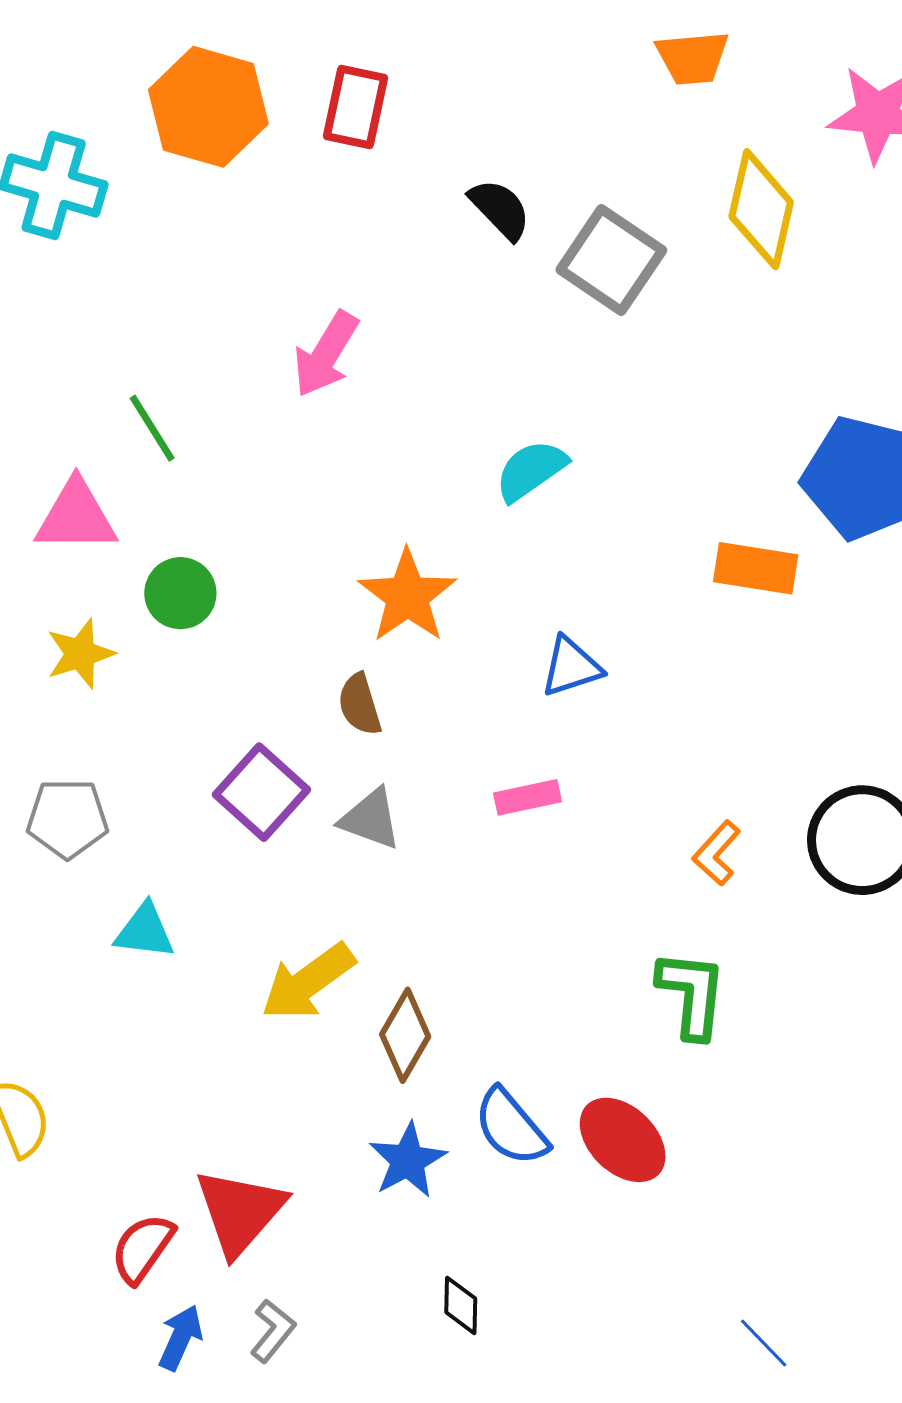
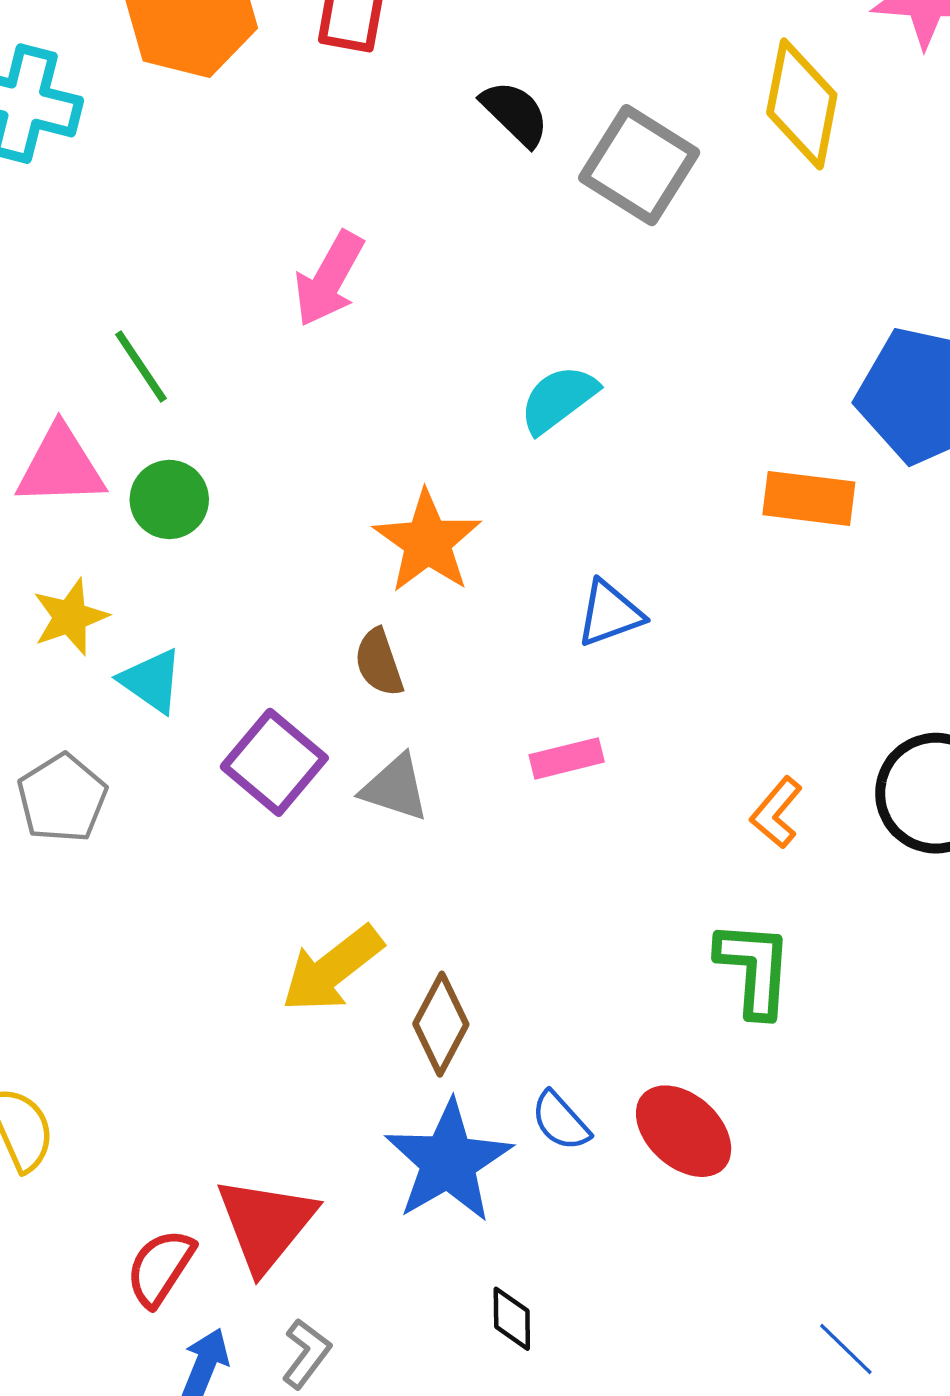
green circle: (180, 593) -> (169, 499), moved
gray pentagon: (67, 818) -> (62, 798), turned -30
cyan triangle: (145, 931) -> (151, 681), moved, turned 30
blue semicircle: (511, 1127) -> (561, 1121), size x0.7
blue star: (408, 1160) -> (448, 1162), size x1.5

